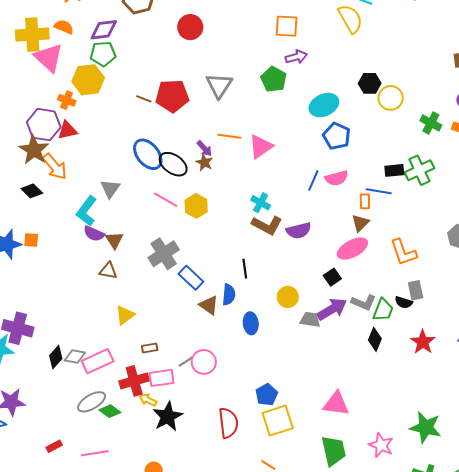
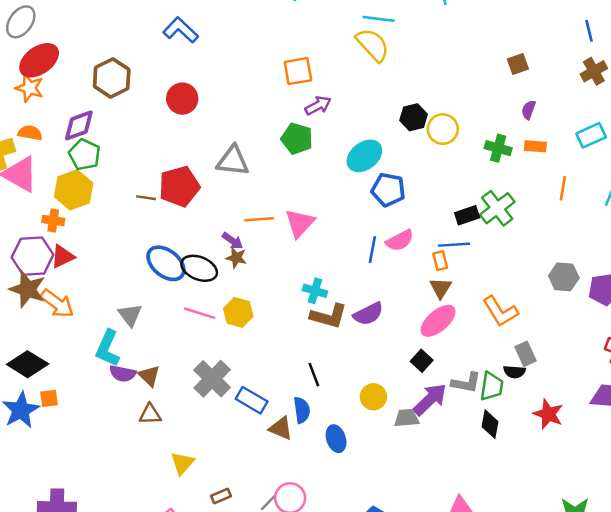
green pentagon: (103, 54) -> (85, 155), turned -30
gray triangle: (219, 85) -> (233, 161), turned -44
black diamond: (32, 191) -> (28, 364), moved, size x1.5

